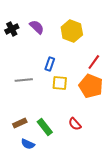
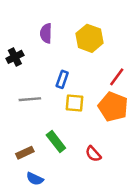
purple semicircle: (37, 27) -> (46, 33), turned -133
black cross: (12, 29) -> (15, 57), moved
green rectangle: (45, 127) -> (56, 141), moved

